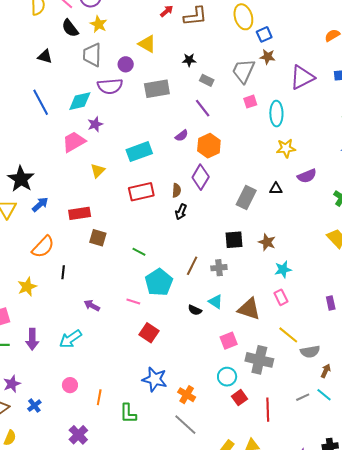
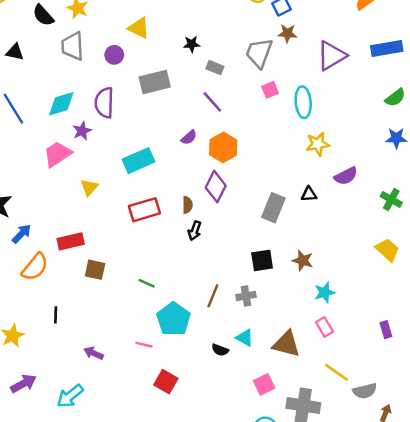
purple semicircle: (110, 86) -> (104, 103), moved, turned 100
orange semicircle: (43, 247) -> (35, 267), moved
purple arrow: (32, 339) -> (23, 384), moved, turned -115

